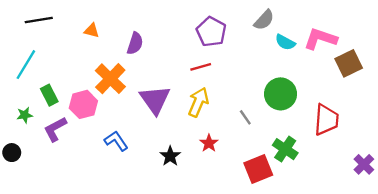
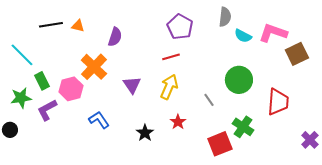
black line: (39, 20) -> (51, 25), moved
gray semicircle: (264, 20) -> (225, 17), turned -36
cyan line: (26, 65) -> (22, 55), turned -76
purple triangle: (155, 100) -> (132, 85), size x0.7
green star: (25, 115) -> (21, 98), size x1.5

